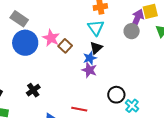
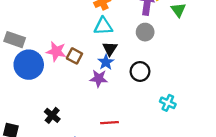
cyan triangle: (96, 28) -> (103, 26), turned -42
gray circle: (132, 31) -> (145, 32), moved
purple star: (89, 70) -> (99, 78), moved
black circle: (116, 95) -> (140, 71), moved

